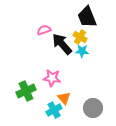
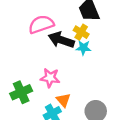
pink semicircle: (44, 30) -> (41, 24), size x1.6
black arrow: (62, 44) -> (61, 40), turned -30

